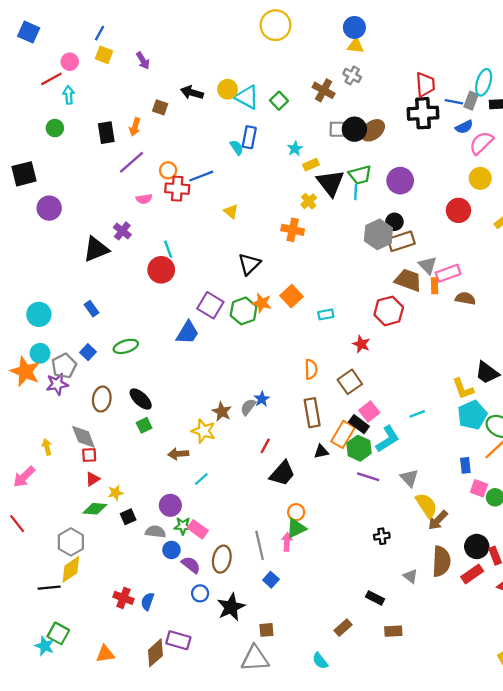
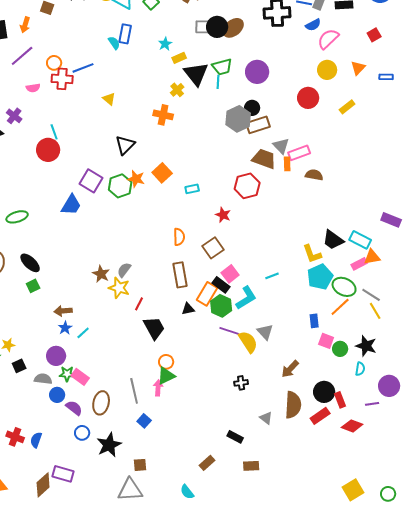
blue star: (262, 399) -> (65, 328), moved
yellow star: (204, 431) -> (119, 288), moved
black trapezoid: (282, 473) -> (154, 328), turned -70
yellow semicircle: (426, 505) -> (248, 342), moved

